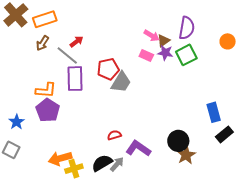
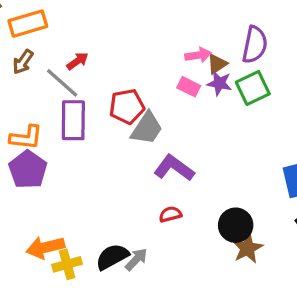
pink arrow: (152, 36) -> (198, 55), turned -42
red semicircle: (114, 135) -> (170, 214), moved
purple L-shape: (138, 148) -> (174, 168), moved

